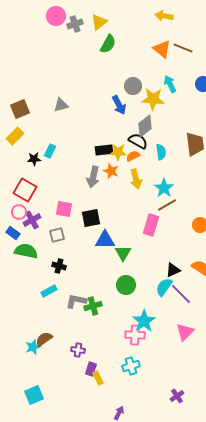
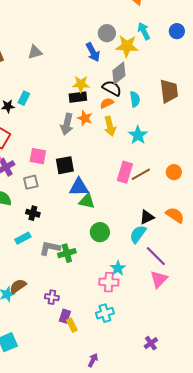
yellow star: (118, 152) -> (81, 84), moved
brown line: (167, 205) -> (141, 174), moved
green triangle: (123, 253) -> (87, 201), moved, turned -48
purple line: (181, 294) -> (156, 256), moved
cyan star: (144, 321) -> (118, 268), size x0.7

